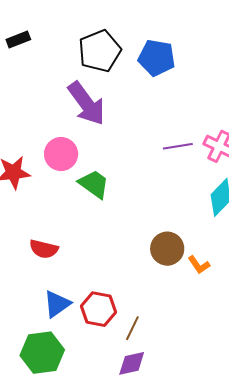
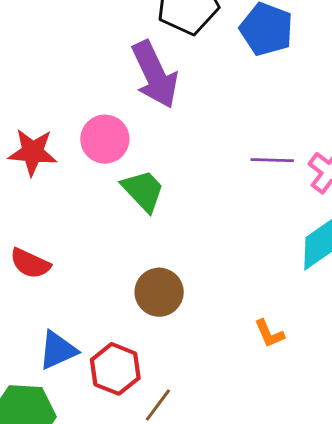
red semicircle: (44, 249) -> (30, 263), moved
brown circle: (167, 249) -> (159, 292), moved

